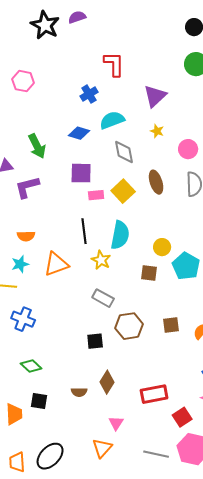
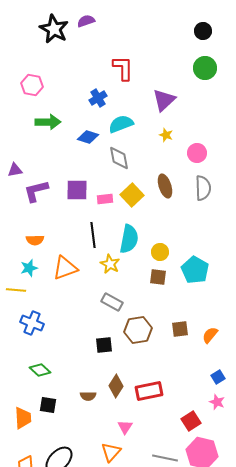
green arrow: (37, 146) -> (48, 122), moved, turned -65
gray diamond: (124, 152) -> (119, 158), moved
purple square: (81, 173) -> (77, 190), moved
yellow circle: (162, 247) -> (160, 252), moved
red rectangle: (154, 394) -> (149, 391), moved

